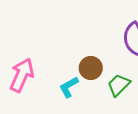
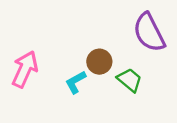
green trapezoid: (119, 85) -> (130, 80), turned 85

